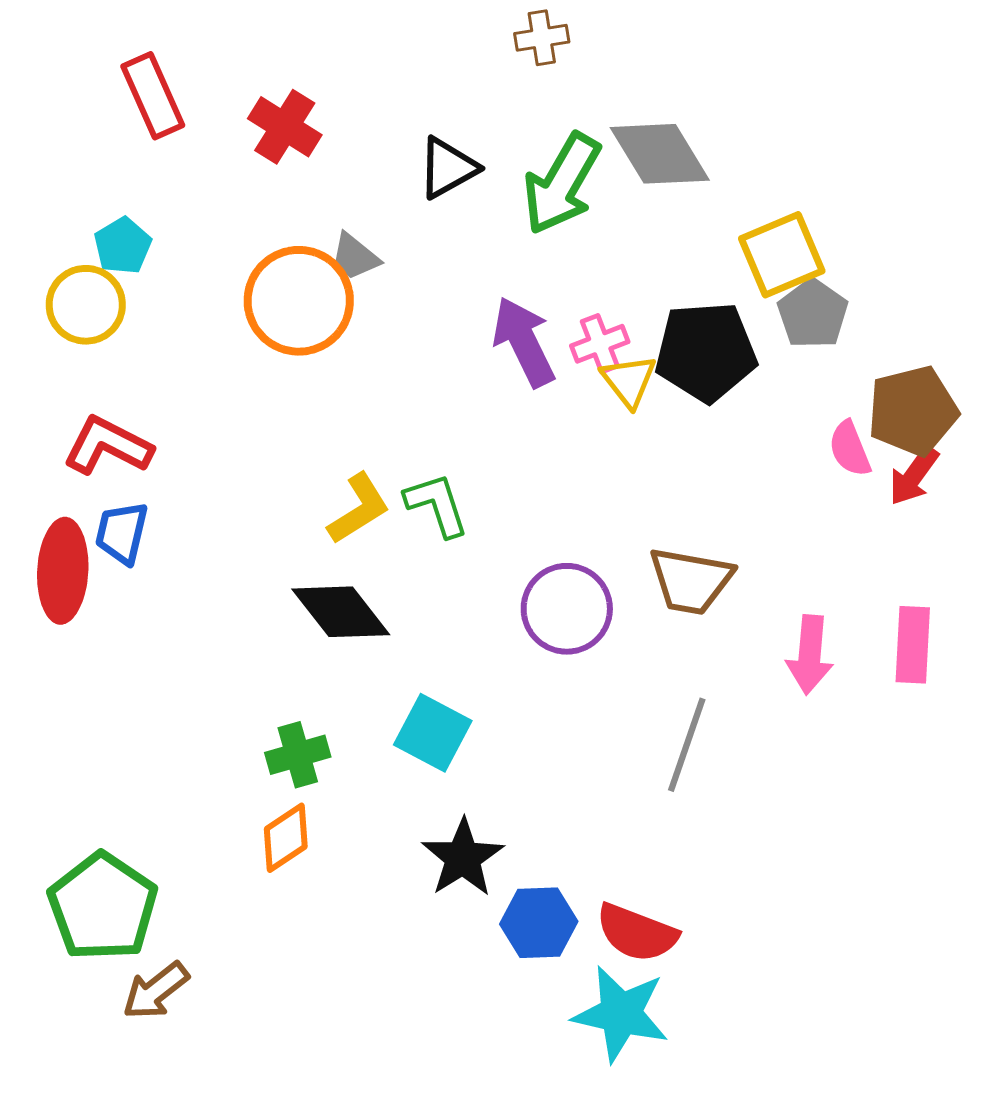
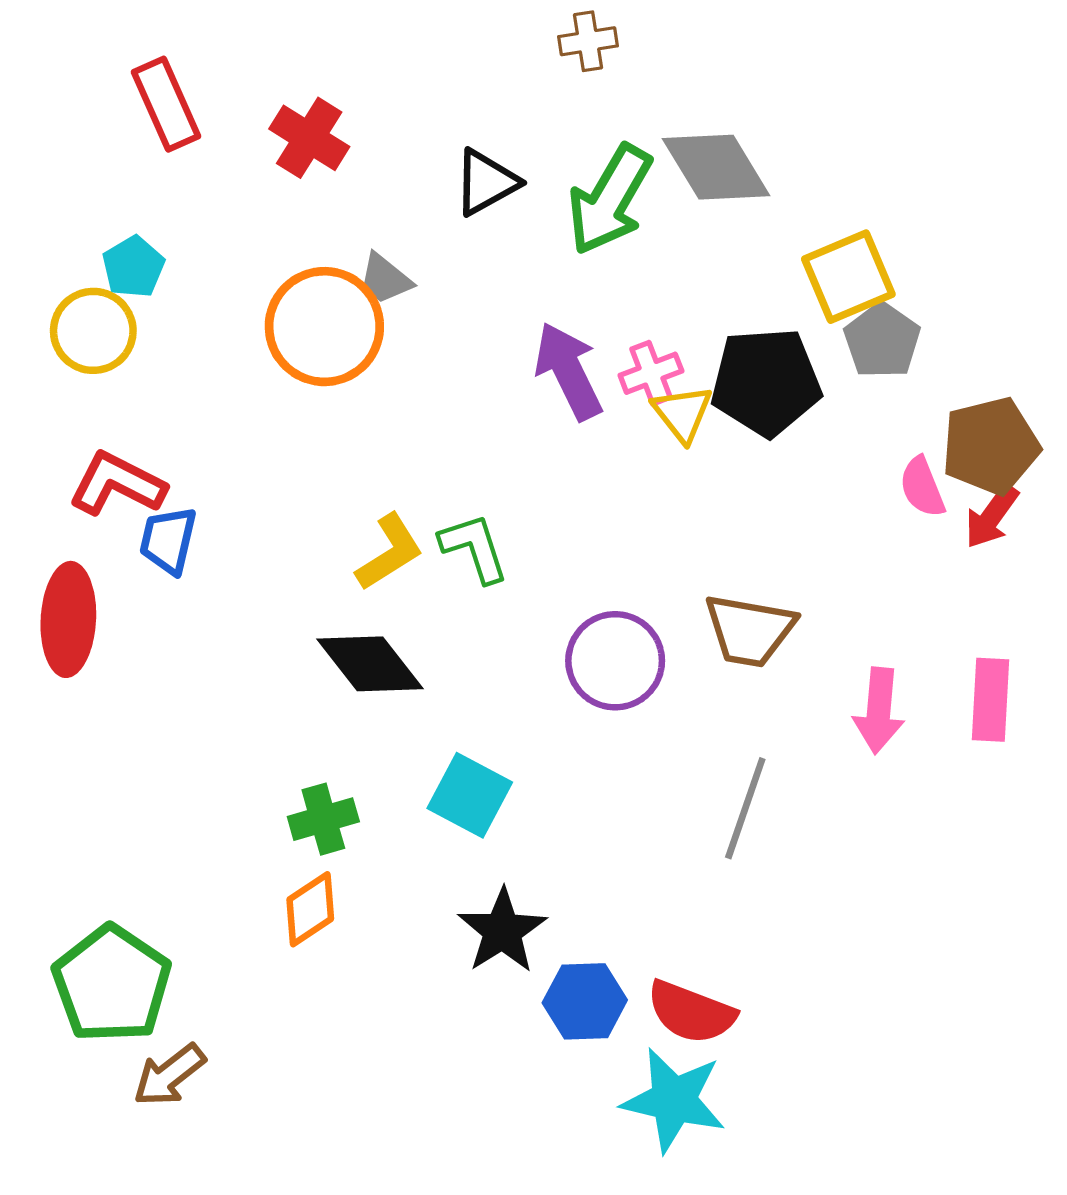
blue trapezoid: (122, 533) -> (168, 540), moved

